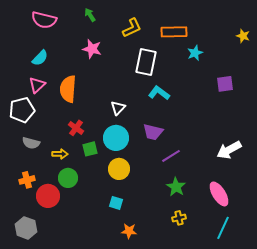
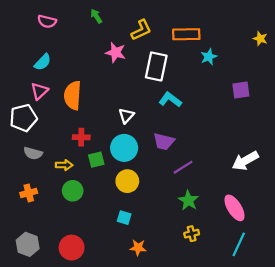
pink semicircle: (44, 20) -> (47, 21), size x0.7
pink star: (92, 49) -> (116, 53), moved
red cross: (76, 128) -> (81, 137), turned -35
red circle: (48, 196) -> (72, 248), moved

